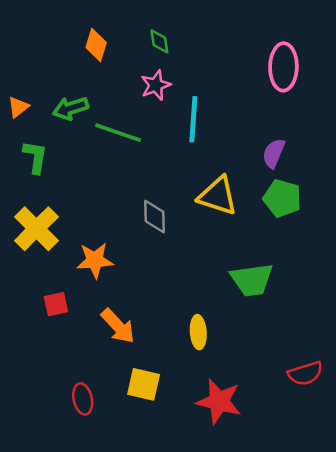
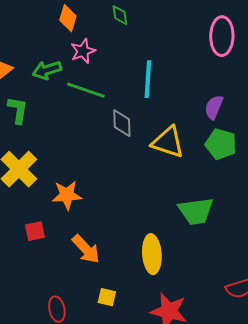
pink star: (156, 85) -> (83, 51), moved
gray diamond: (154, 217) -> (122, 123), moved
yellow ellipse: (198, 332) -> (152, 254), size x1.4
yellow square: (144, 384) -> (107, 297), size x0.7

